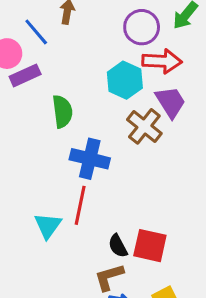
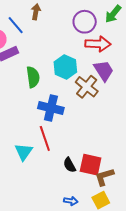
cyan hexagon: (125, 80) -> (65, 67), moved
red line: (80, 205) -> (45, 138), turned -30
brown L-shape: (109, 277) -> (104, 177), moved

